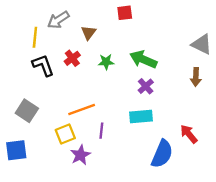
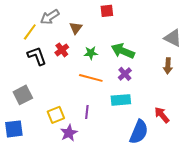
yellow line: (35, 37) -> (30, 32), turned 30
orange line: (82, 110) -> (91, 78), moved, turned 35
gray square: (27, 111) -> (23, 95), turned 30

